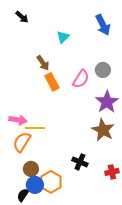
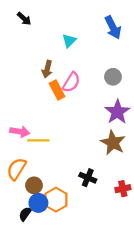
brown arrow: (43, 63) -> (47, 69), turned 49
pink semicircle: (81, 79) -> (71, 82), moved
orange semicircle: (22, 142) -> (16, 169), moved

